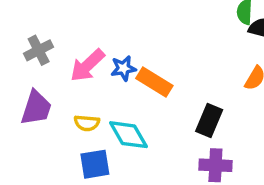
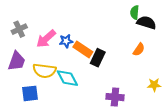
black rectangle: (209, 120) -> (98, 58), moved
yellow semicircle: (87, 123) -> (44, 71), size x1.6
blue square: (95, 164) -> (30, 93), moved

